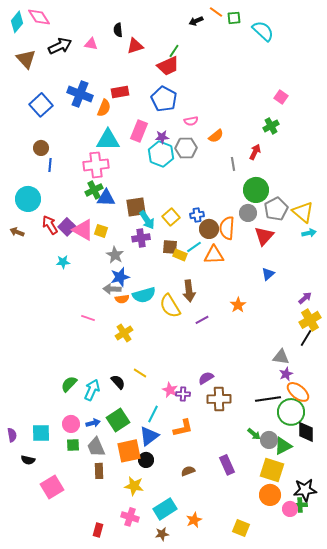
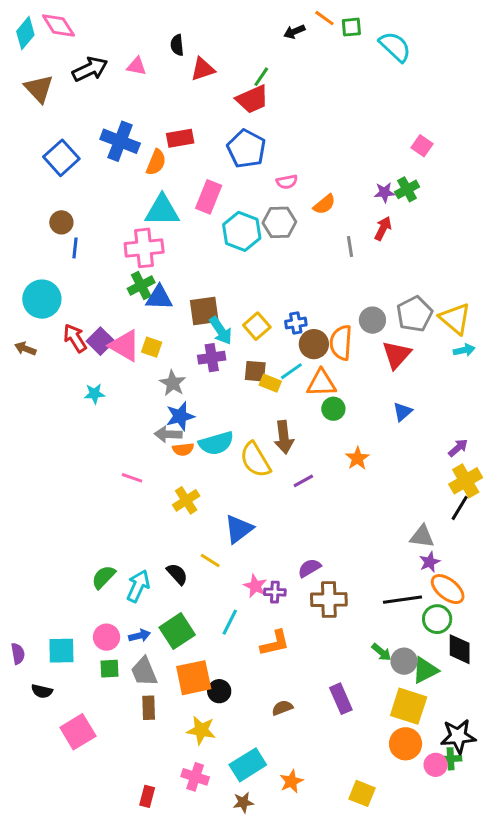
purple star: (162, 137) -> (384, 192), moved
green circle: (256, 190) -> (333, 409), moved, size x0.6
green circle: (291, 412) -> (437, 619), size x0.7
blue triangle: (149, 436) -> (239, 529), moved

